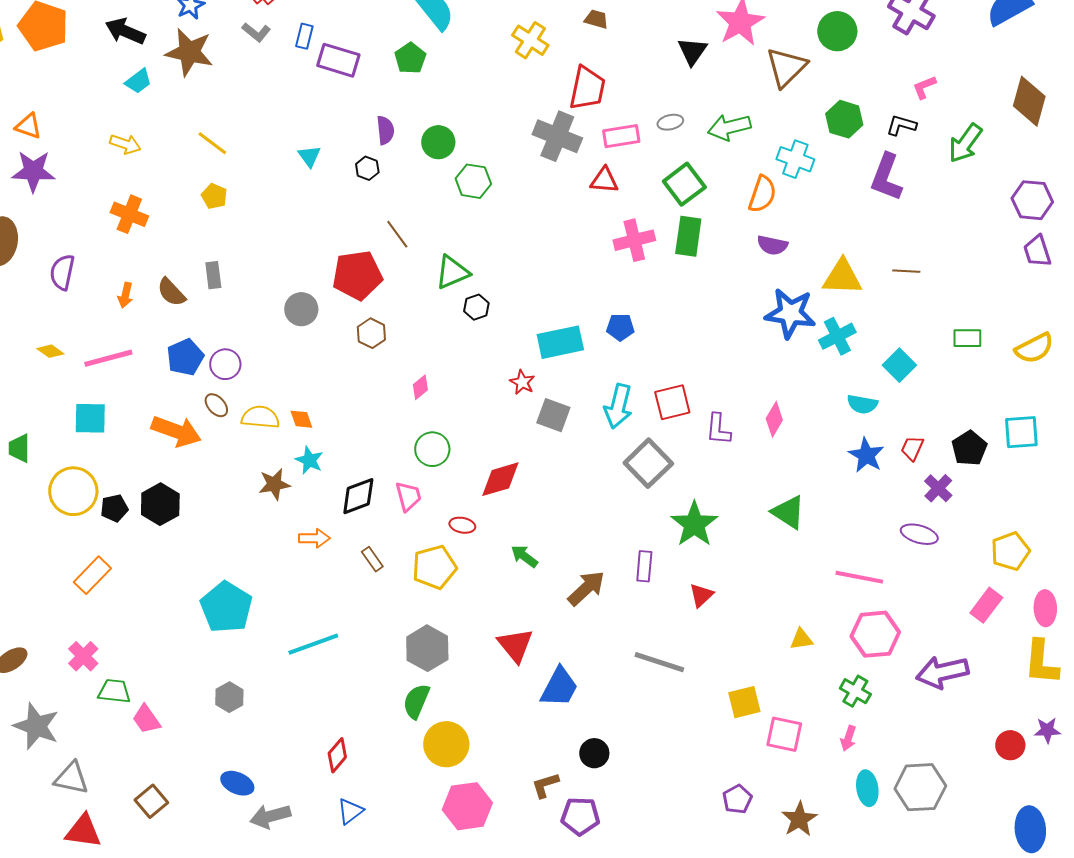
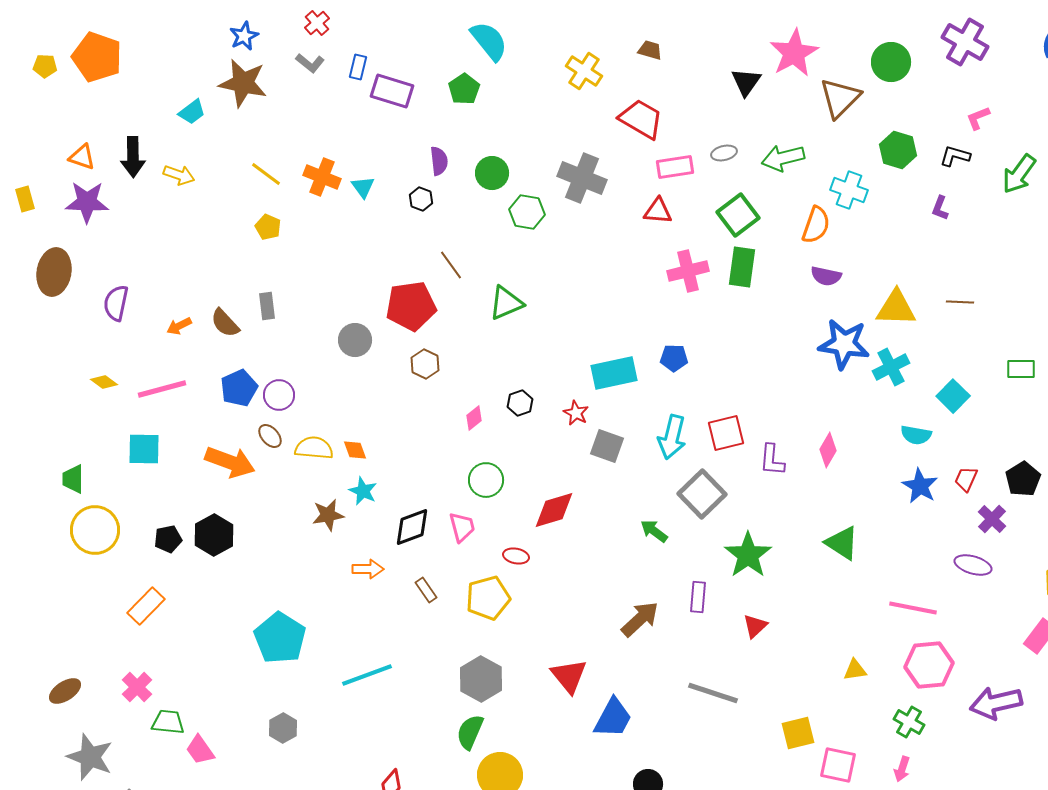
black arrow: (125, 31) -> (133, 157), moved, turned -114
red trapezoid: (587, 88) -> (641, 119), turned -72
gray cross: (557, 136) -> (582, 178), moved
purple L-shape: (886, 177) -> (940, 208), size x0.5
orange cross: (129, 214) -> (322, 177), moved
orange arrow: (125, 295) -> (179, 326), turned 50
black hexagon: (476, 307) -> (520, 403), moved
yellow circle: (73, 491) -> (95, 530), moved
green arrow: (524, 556) -> (654, 531), moved

